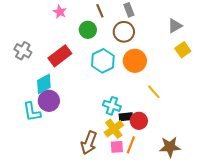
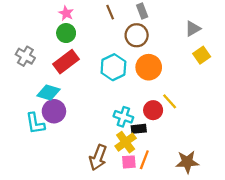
green circle: (88, 30) -> (66, 33), moved
cyan diamond: (44, 84) -> (48, 93), turned 45
red circle: (139, 121) -> (153, 110), moved

